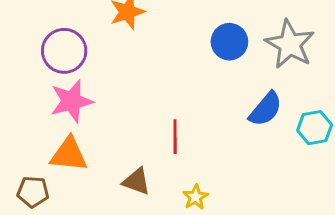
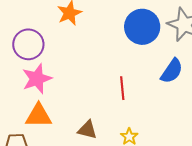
blue circle: (229, 42) -> (142, 27), size x1.4
red line: (175, 137) -> (122, 88), moved

